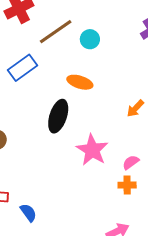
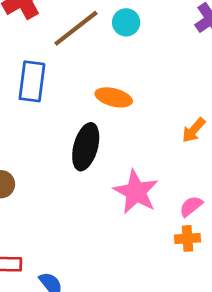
cyan circle: (90, 39) -> (126, 22), moved
blue rectangle: (22, 68) -> (32, 81), turned -44

